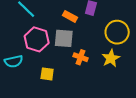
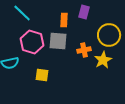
orange rectangle: (70, 16) -> (64, 20), turned 64
orange cross: (80, 57) -> (84, 50), moved, turned -32

